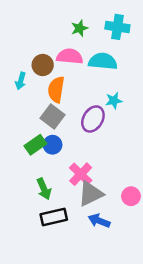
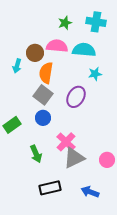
cyan star: (114, 101) -> (95, 74), moved
green rectangle: (35, 145) -> (12, 125), moved
black rectangle: (54, 217) -> (50, 188), moved
blue arrow: (99, 221) -> (90, 192), moved

